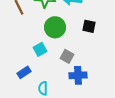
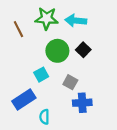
black square: (89, 26) -> (83, 50), moved, turned 32
blue rectangle: (24, 72) -> (24, 99), size x1.5

